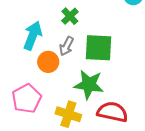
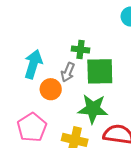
green cross: (70, 16) -> (80, 49), moved, turned -36

